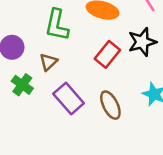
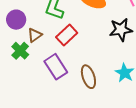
red rectangle: (107, 54) -> (67, 35), moved
brown triangle: (48, 62) -> (35, 35), moved

